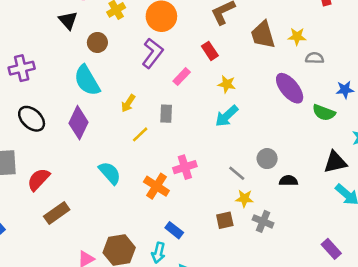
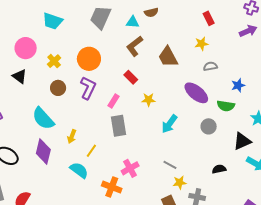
yellow star: (297, 37) -> (202, 44), moved
brown circle: (97, 42) -> (58, 88), moved
yellow arrow: (128, 103) -> (72, 136), moved
gray rectangle: (166, 114) -> (118, 126), moved, size x1.5
cyan arrow: (227, 116) -> (169, 124), moved
gray circle: (267, 159) -> (209, 126), moved
cyan semicircle: (110, 173) -> (79, 170), moved
black semicircle: (288, 181) -> (219, 169), moved

